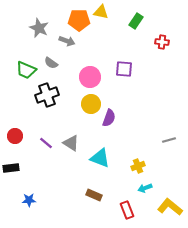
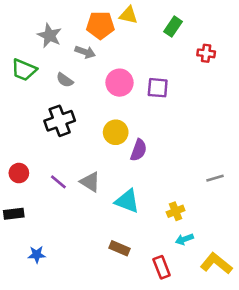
green trapezoid: (26, 70) -> (24, 70), moved
pink circle: (90, 77) -> (120, 83), moved

